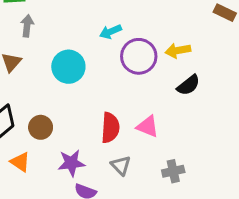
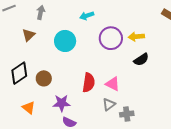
cyan arrow: (111, 32) -> (87, 16), moved
orange triangle: (20, 162) -> (29, 108), moved
gray triangle: (121, 165) -> (109, 105), moved, turned 32

